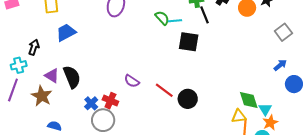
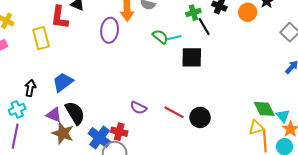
blue trapezoid: (66, 32) -> (63, 82), moved
brown star: (42, 96) -> (63, 133), moved
blue cross: (91, 103) -> (99, 138), size x1.5

